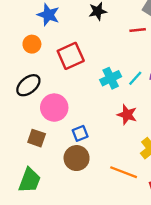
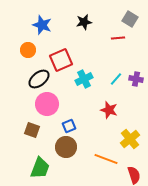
cyan cross: (111, 78) -> (84, 79), moved
black ellipse: (28, 85) -> (39, 79), moved
green trapezoid: (30, 180) -> (40, 168), moved

